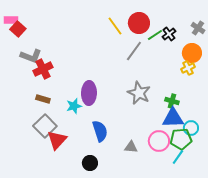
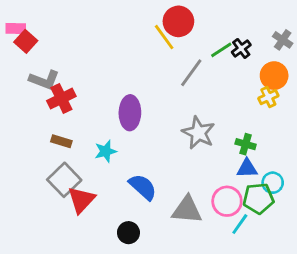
red circle: (139, 23) -> (178, 21), moved
purple ellipse: (89, 93) -> (130, 113), moved
blue triangle: (173, 118) -> (247, 168), size x0.7
blue semicircle: (100, 131) -> (143, 187), turned -30
gray triangle: (131, 147) -> (187, 210), size x1.6
cyan line: (178, 157) -> (240, 224), moved

